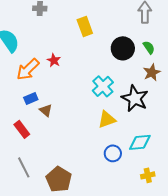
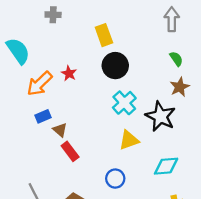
black circle: (123, 48) -> (115, 66), moved
red rectangle: (22, 129) -> (70, 151), moved
blue circle: (113, 153) -> (115, 179), moved

